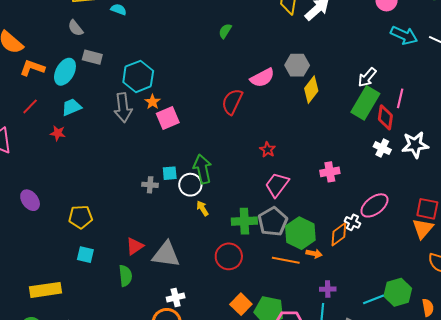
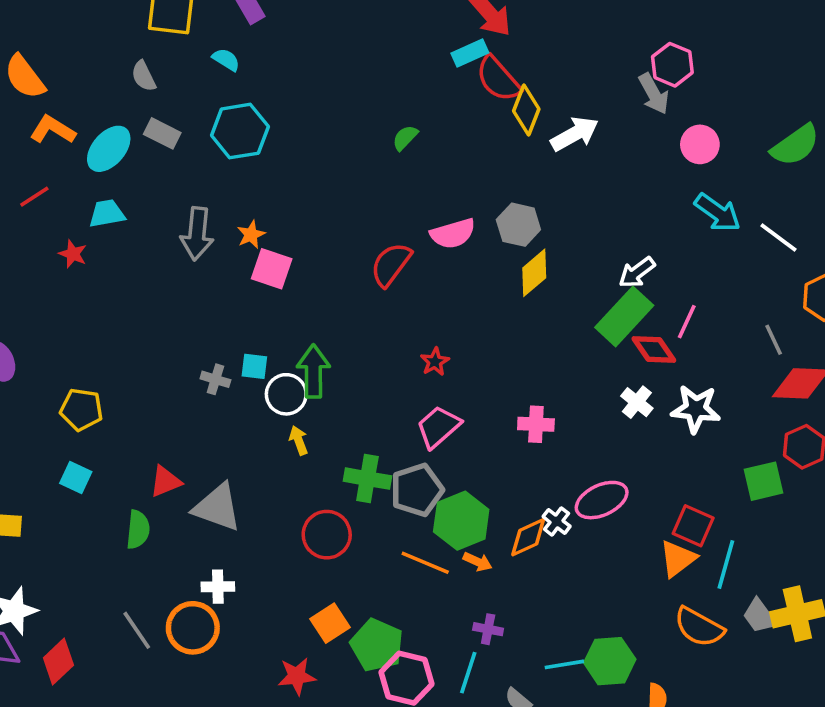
cyan hexagon: (138, 76) -> (240, 131), moved
red diamond: (385, 117) -> (654, 350), turned -55
pink square: (168, 118) -> (272, 269), turned 30

